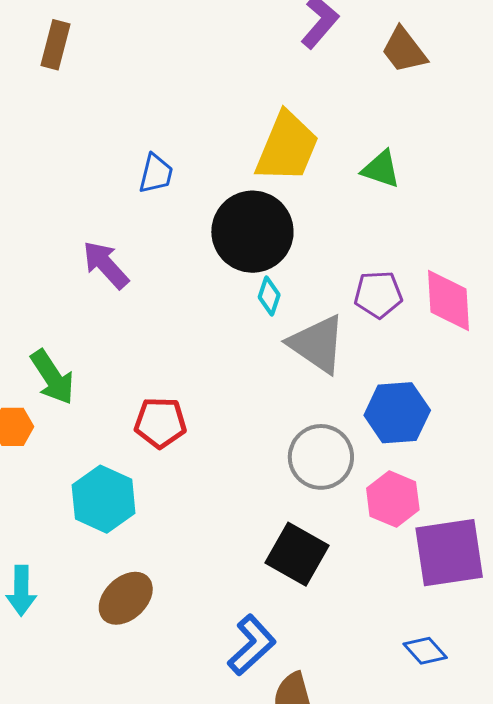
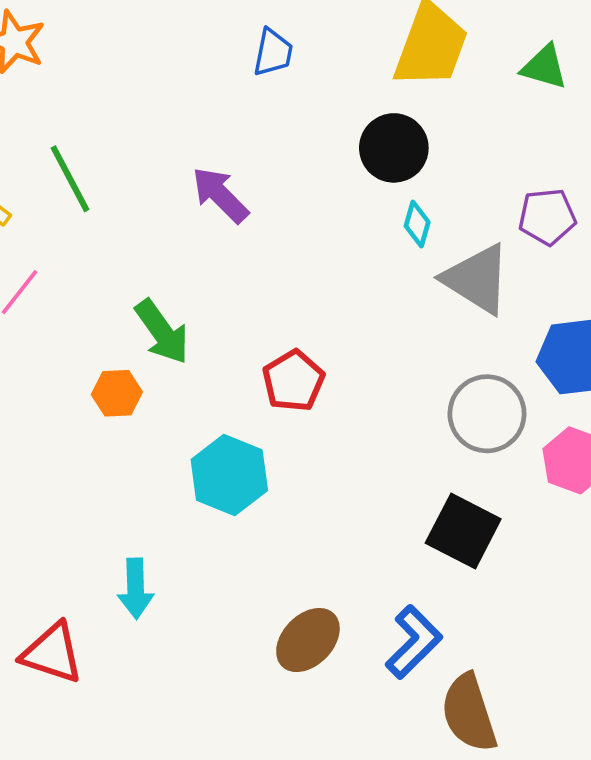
blue trapezoid: (156, 174) -> (273, 52), moved
black circle: (252, 232) -> (394, 148), size x0.7
red pentagon: (160, 423) -> (293, 381), turned -30
brown ellipse: (126, 598) -> (308, 640), moved

